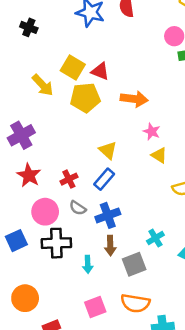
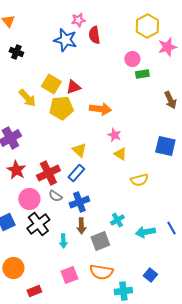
red triangle: (100, 71) -> (73, 87), turned -42
red cross: (69, 179) -> (48, 173), size x1.6
black cross: (56, 243) -> (38, 224), turned -35

